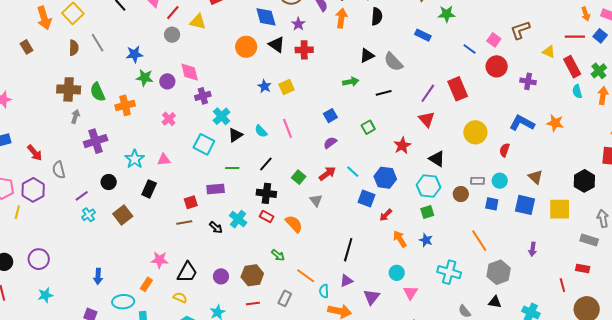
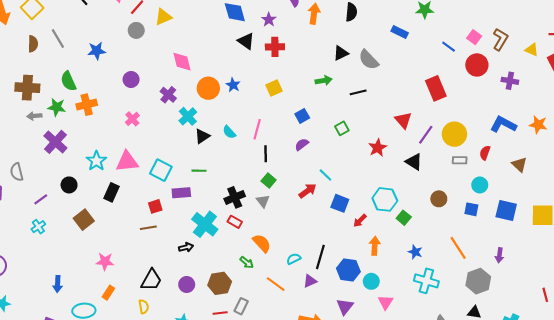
yellow triangle: (198, 22) -> (163, 17), turned -36
brown L-shape: (520, 30) -> (500, 39), moved, turned 140
orange circle: (246, 47) -> (208, 88), moved
pink diamond: (190, 72) -> (182, 62), moved
green star: (145, 78) -> (57, 107), moved
yellow square: (287, 87) -> (274, 88), moved
green semicircle: (98, 92) -> (68, 81), moved
purple line: (428, 93) -> (426, 135), moved
purple cross: (203, 96) -> (168, 95), turned -35
gray arrow: (75, 116) -> (34, 116), turned -112
pink line: (287, 128) -> (257, 129), turned 36
purple cross: (96, 141) -> (55, 142), turned -30
cyan square: (204, 144) -> (161, 170), moved
pink triangle: (164, 160) -> (127, 162), size x1.6
black line: (266, 164) -> (266, 154), moved, turned -42
red arrow: (327, 174) -> (308, 191), moved
brown triangle: (535, 177) -> (519, 165), moved
blue hexagon: (385, 178) -> (348, 270), moved
gray rectangle: (478, 181) -> (460, 160), moved
cyan hexagon: (429, 186) -> (385, 199), moved
black cross: (266, 193) -> (235, 197), turned -30
gray triangle: (316, 200) -> (263, 201), moved
green square: (427, 212) -> (404, 218), turned -32
cyan cross: (88, 215) -> (38, 227), moved
cyan cross: (238, 219) -> (205, 224), size x1.4
orange semicircle: (294, 224) -> (262, 243), moved
black arrow: (216, 227) -> (186, 247), moved, turned -56
orange arrow: (400, 239) -> (375, 246), turned 36
blue star: (426, 240) -> (415, 252), moved
purple arrow: (533, 249) -> (499, 255), moved
pink star: (160, 260) -> (105, 261), moved
purple triangle: (346, 281) -> (310, 281), moved
cyan semicircle: (324, 291) -> (294, 259), moved, turned 64
yellow semicircle: (180, 298) -> (144, 307), turned 56
gray rectangle: (285, 298) -> (241, 306), moved

